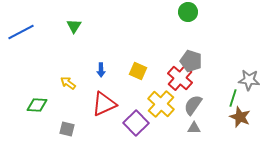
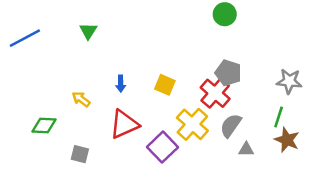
gray star: (249, 80) -> (289, 81), moved
gray triangle: (194, 128) -> (246, 149), moved

